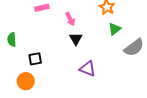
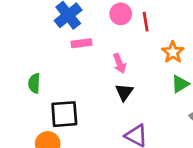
black square: (35, 59) -> (64, 114), size x1.5

